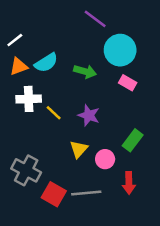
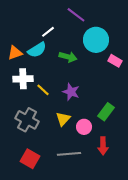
white line: (15, 40) -> (48, 32), moved
pink rectangle: (128, 83) -> (115, 61), moved
gray cross: (26, 170) -> (27, 120), moved
red square: (54, 194) -> (30, 159), moved

